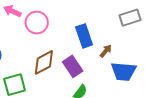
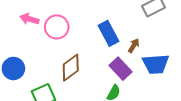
purple rectangle: (73, 66) -> (120, 69), moved

